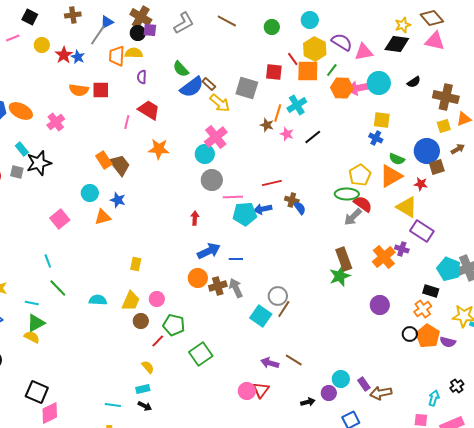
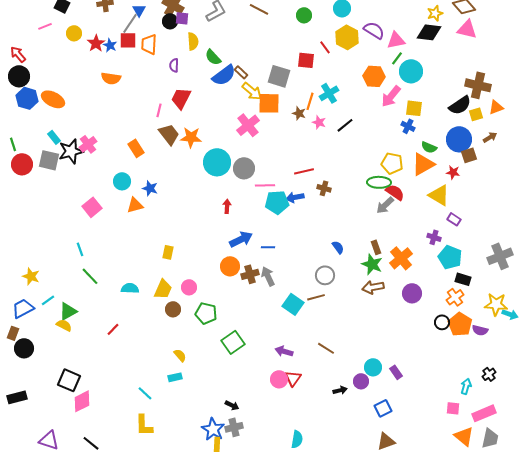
blue triangle: (107, 22) -> (139, 10), turned -32
yellow semicircle: (134, 53) -> (193, 41), moved, turned 84
green line: (332, 70) -> (397, 58), moved
orange square: (308, 71) -> (269, 103), moved
black semicircle: (414, 82) -> (460, 105), moved, size x1.6
pink arrow: (359, 88) -> (391, 96), moved, turned -40
red square: (101, 90) -> (128, 40), moved
red trapezoid: (149, 110) -> (181, 98), turned -95
pink cross: (56, 122) -> (88, 144), moved
cyan circle: (205, 154) -> (217, 162), moved, size x1.4
brown trapezoid: (120, 165) -> (169, 134), moved
gray square: (17, 172) -> (49, 160), size x1.5
yellow pentagon: (360, 175) -> (392, 163), turned -30
blue semicircle: (300, 208) -> (338, 247), moved
purple rectangle: (422, 231) -> (454, 219), size x0.6
orange cross: (384, 257) -> (401, 258), moved
brown rectangle: (344, 259) -> (376, 247), size x0.6
cyan pentagon: (449, 269) -> (450, 257), moved
green star: (340, 276) -> (372, 264), turned -30
gray circle: (278, 296) -> (325, 275), moved
cyan line: (32, 303) -> (48, 300), moved, turned -48
brown line: (284, 309) -> (316, 297), turned 42
red line: (158, 341) -> (113, 329), moved
purple arrow: (270, 363) -> (284, 351), moved
brown arrow: (381, 393) -> (373, 287), moved
cyan line: (113, 405) -> (145, 393), turned 35
black arrow: (145, 406) -> (232, 405), moved

